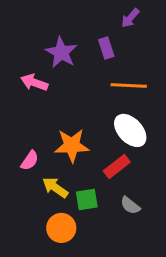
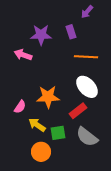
purple star: (61, 52) -> (41, 35), turned -30
gray semicircle: (130, 205) -> (87, 137), size x1.6

